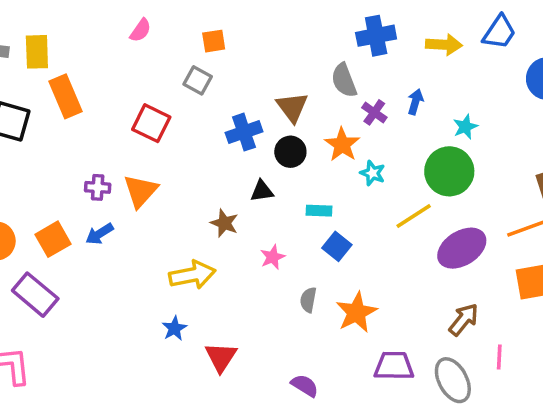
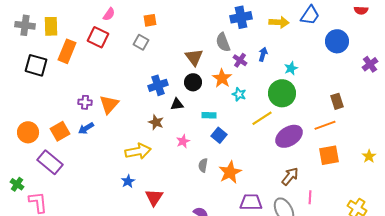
orange rectangle: (66, 96) -> (67, 51), turned 45
red square: (151, 123) -> (98, 37), moved
blue cross: (244, 132) -> (158, 85), moved

